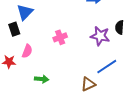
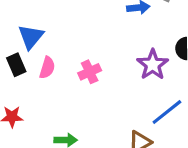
purple star: (100, 36) -> (153, 65), turned 30
pink semicircle: (27, 51) -> (47, 68), moved

